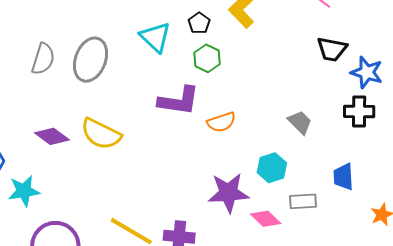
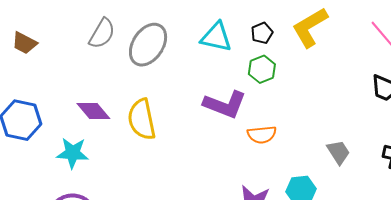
cyan triangle: (155, 37) -> (216, 37), turned -44
yellow semicircle: (101, 134) -> (142, 119), turned 39
cyan star: (24, 191) -> (73, 153), moved

